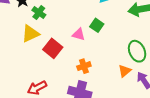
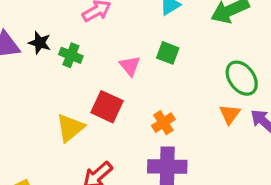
yellow triangle: (30, 34) -> (70, 128), moved
pink triangle: (79, 34) -> (130, 66), moved, turned 48

